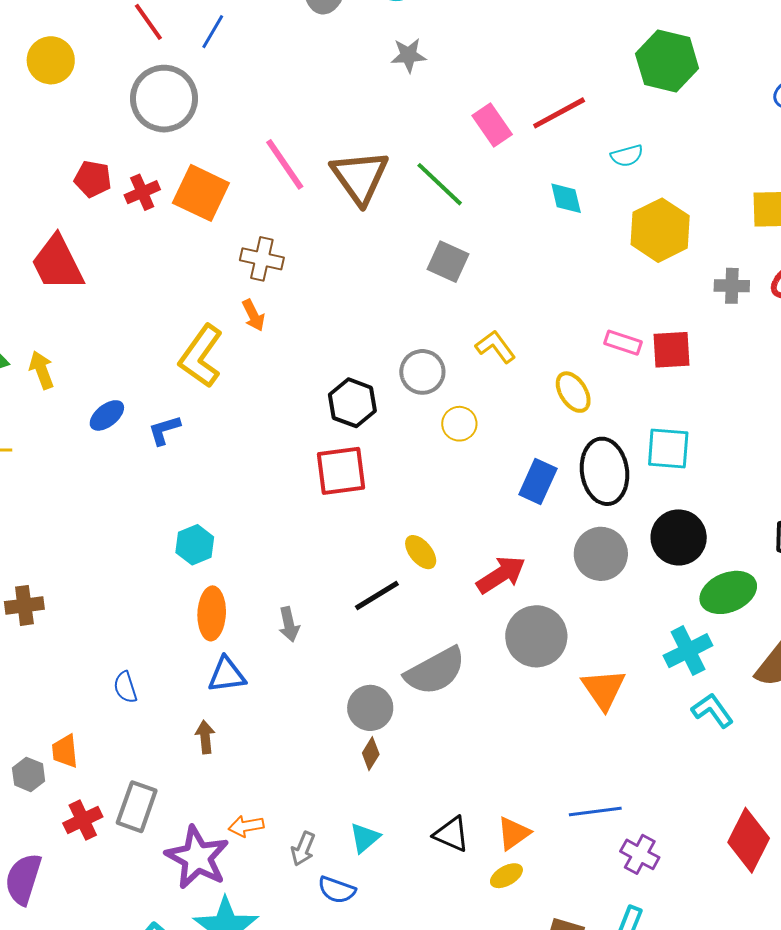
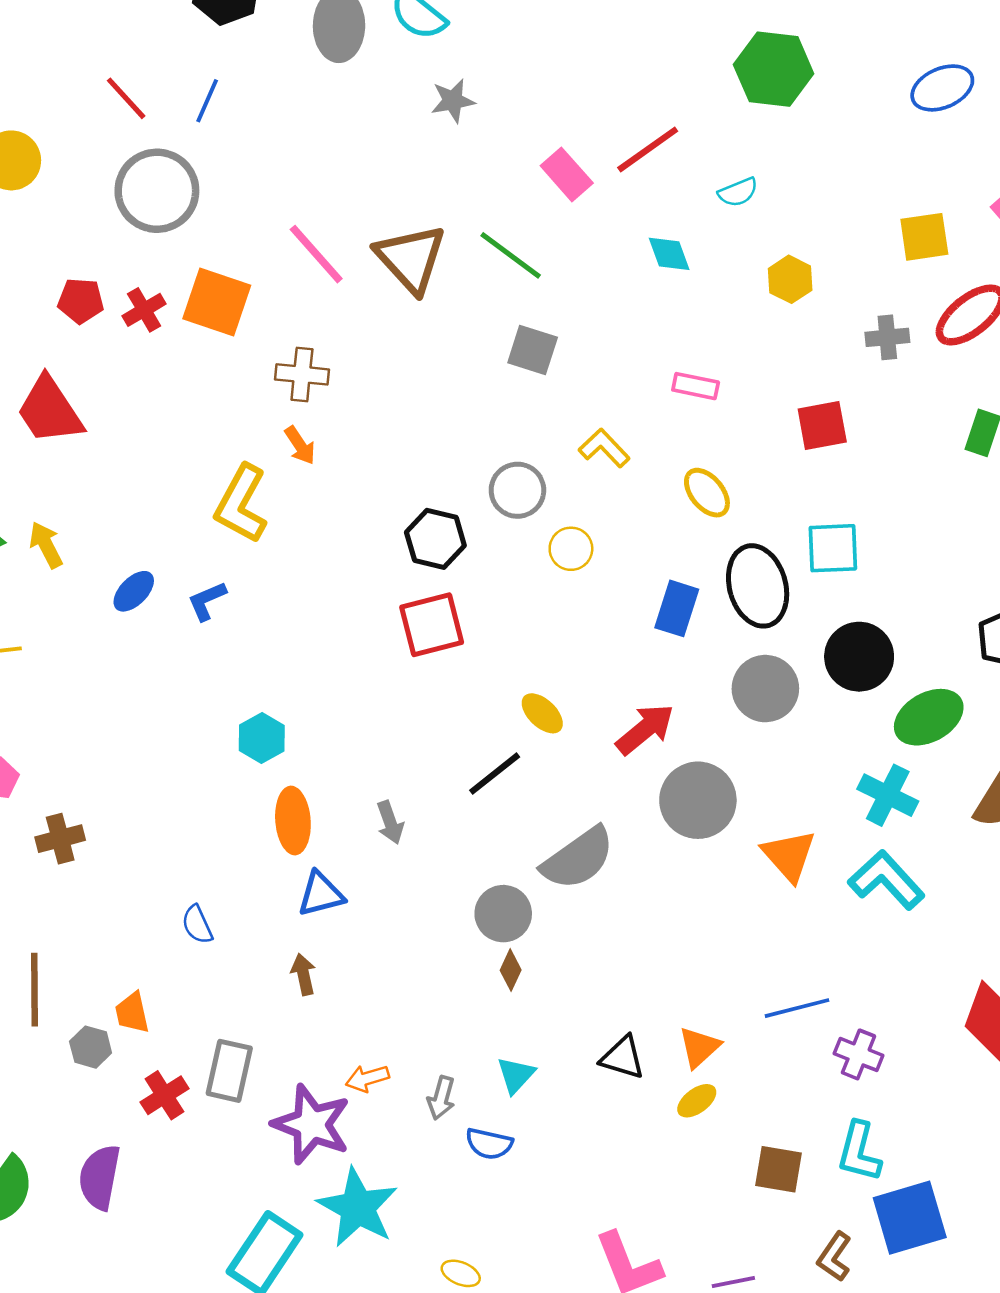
yellow hexagon: (660, 230) -> (790, 279), size x0.6
pink rectangle: (623, 343) -> (696, 386), moved
cyan cross: (688, 651) -> (888, 795), turned -30
cyan L-shape: (713, 710) -> (886, 880), moved, size x1.4

